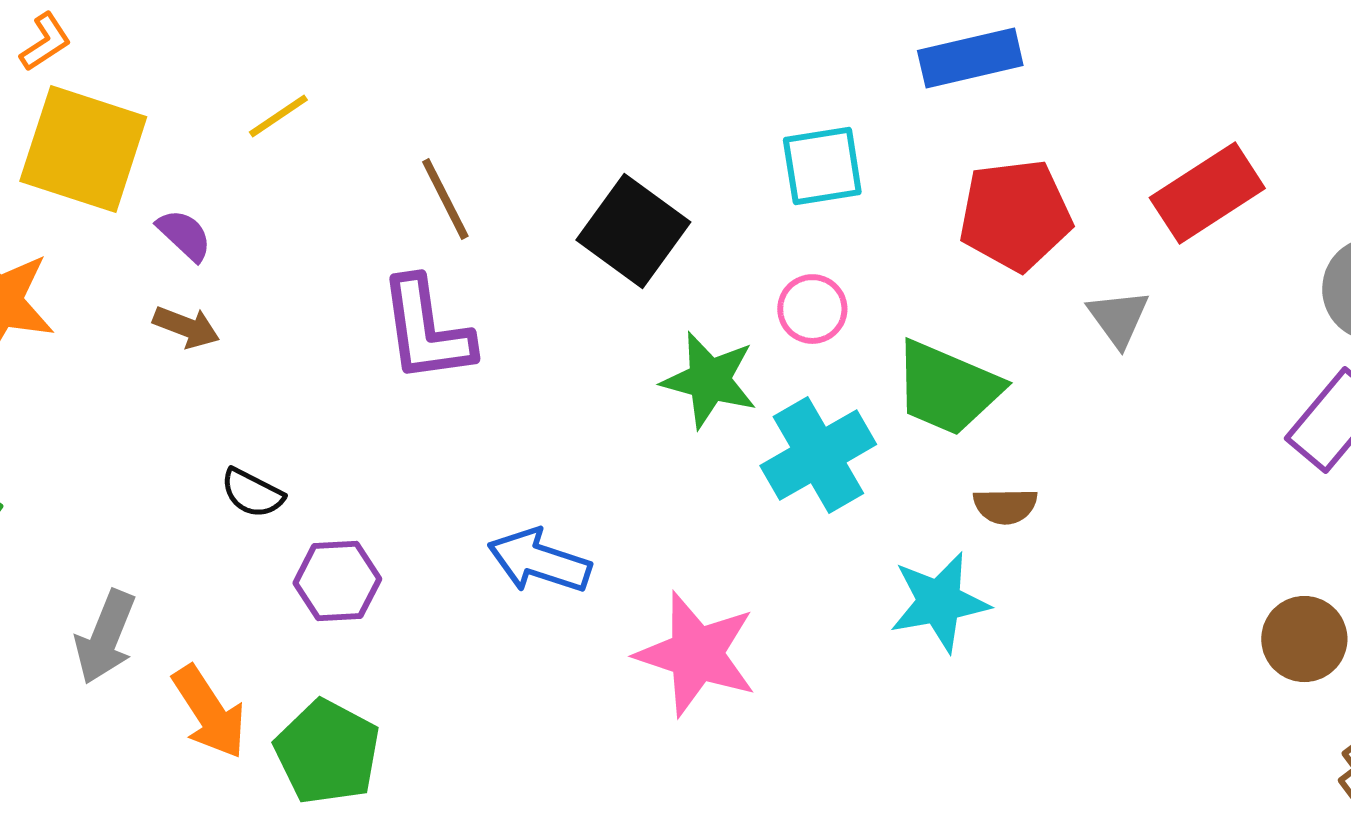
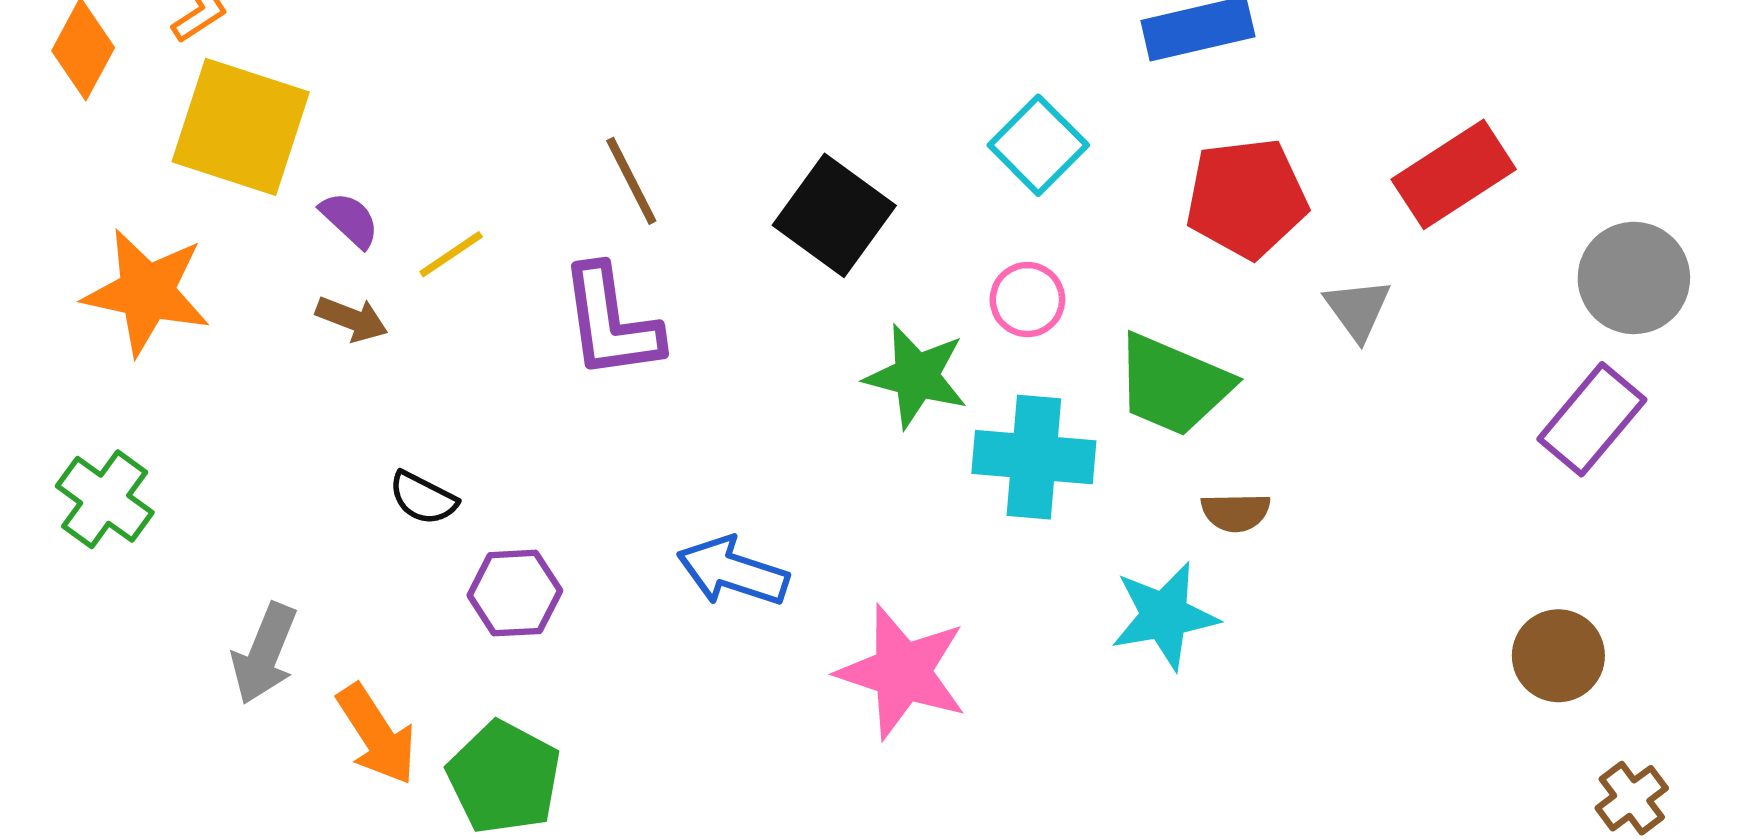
yellow line: (278, 116) -> (451, 254), moved
cyan square: (822, 166) -> (1038, 145), turned -36
cyan cross: (818, 455) -> (1034, 457), turned 35

